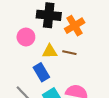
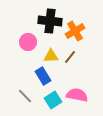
brown line: (69, 53) -> (70, 57), turned -64

